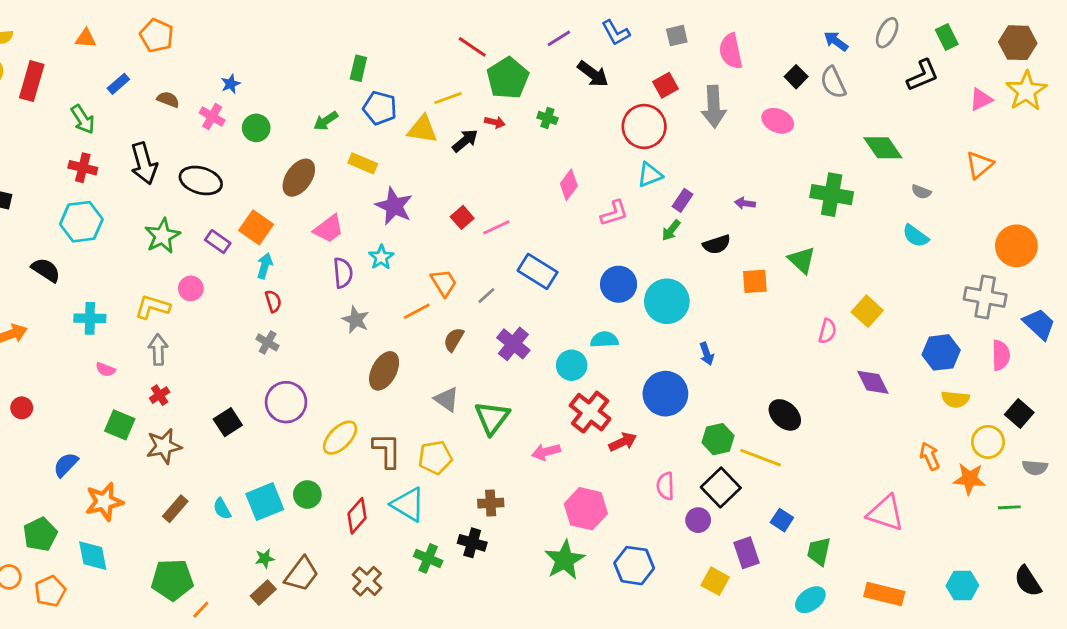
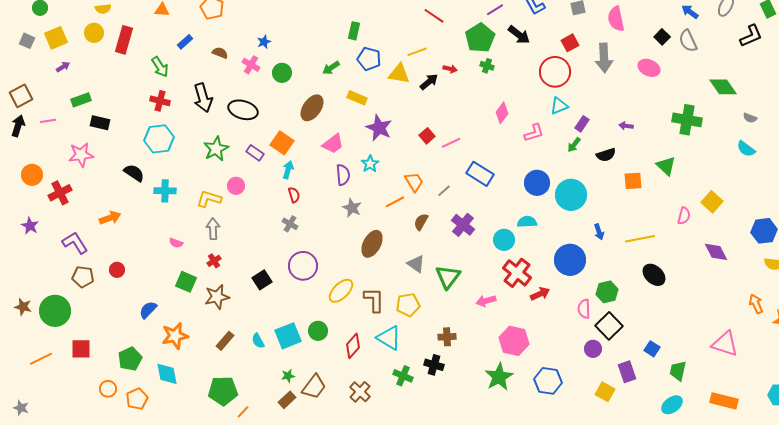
green pentagon: (508, 78) -> (480, 38), moved
cyan cross: (90, 318) -> (165, 191), moved
yellow line: (761, 458) -> (640, 239), moved, turned -32
pink semicircle: (665, 486) -> (584, 309), moved

